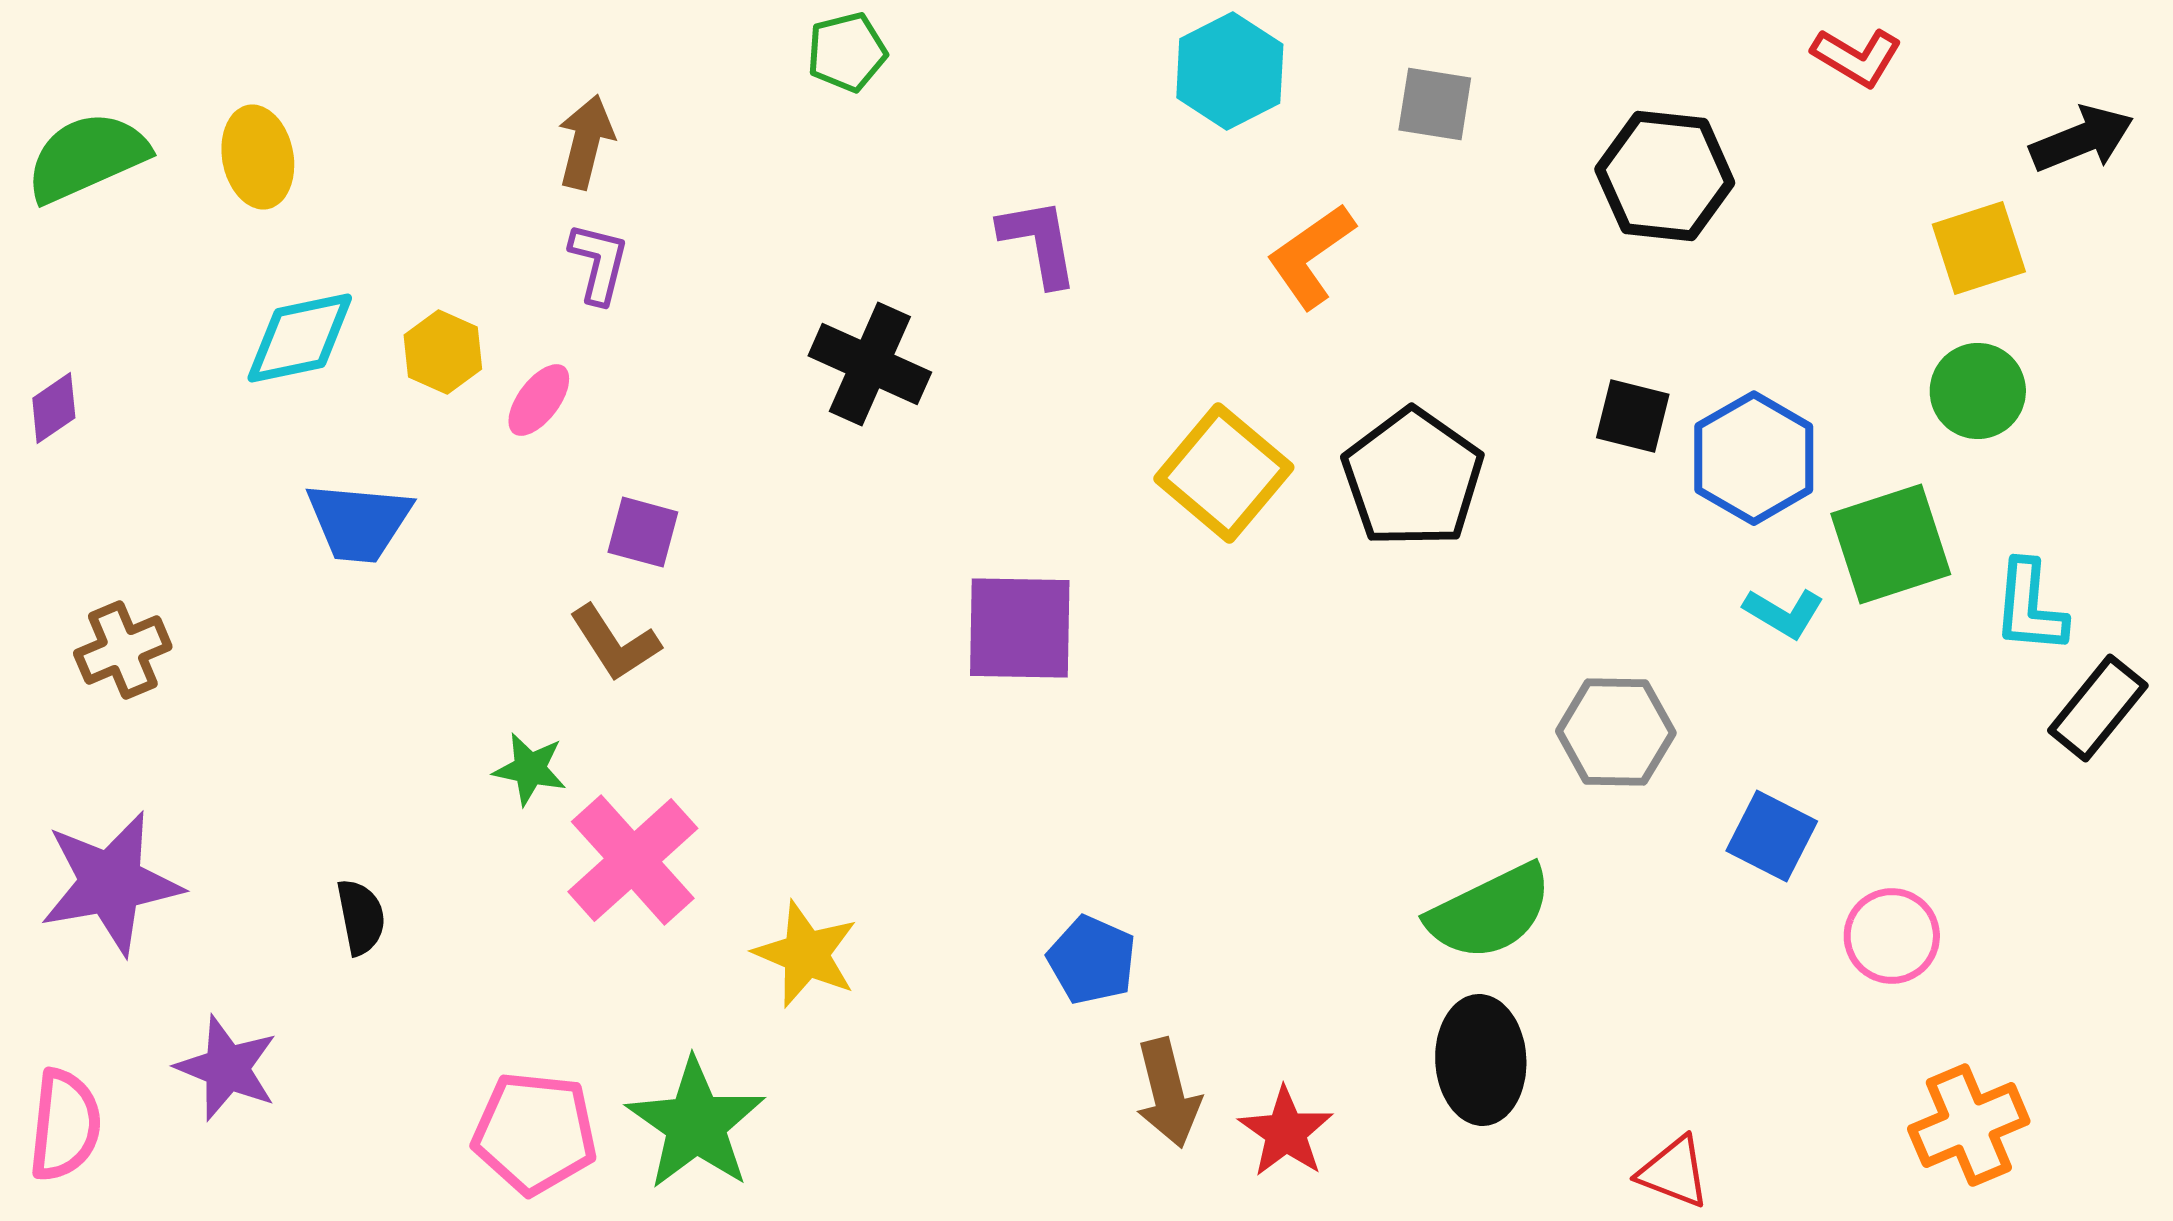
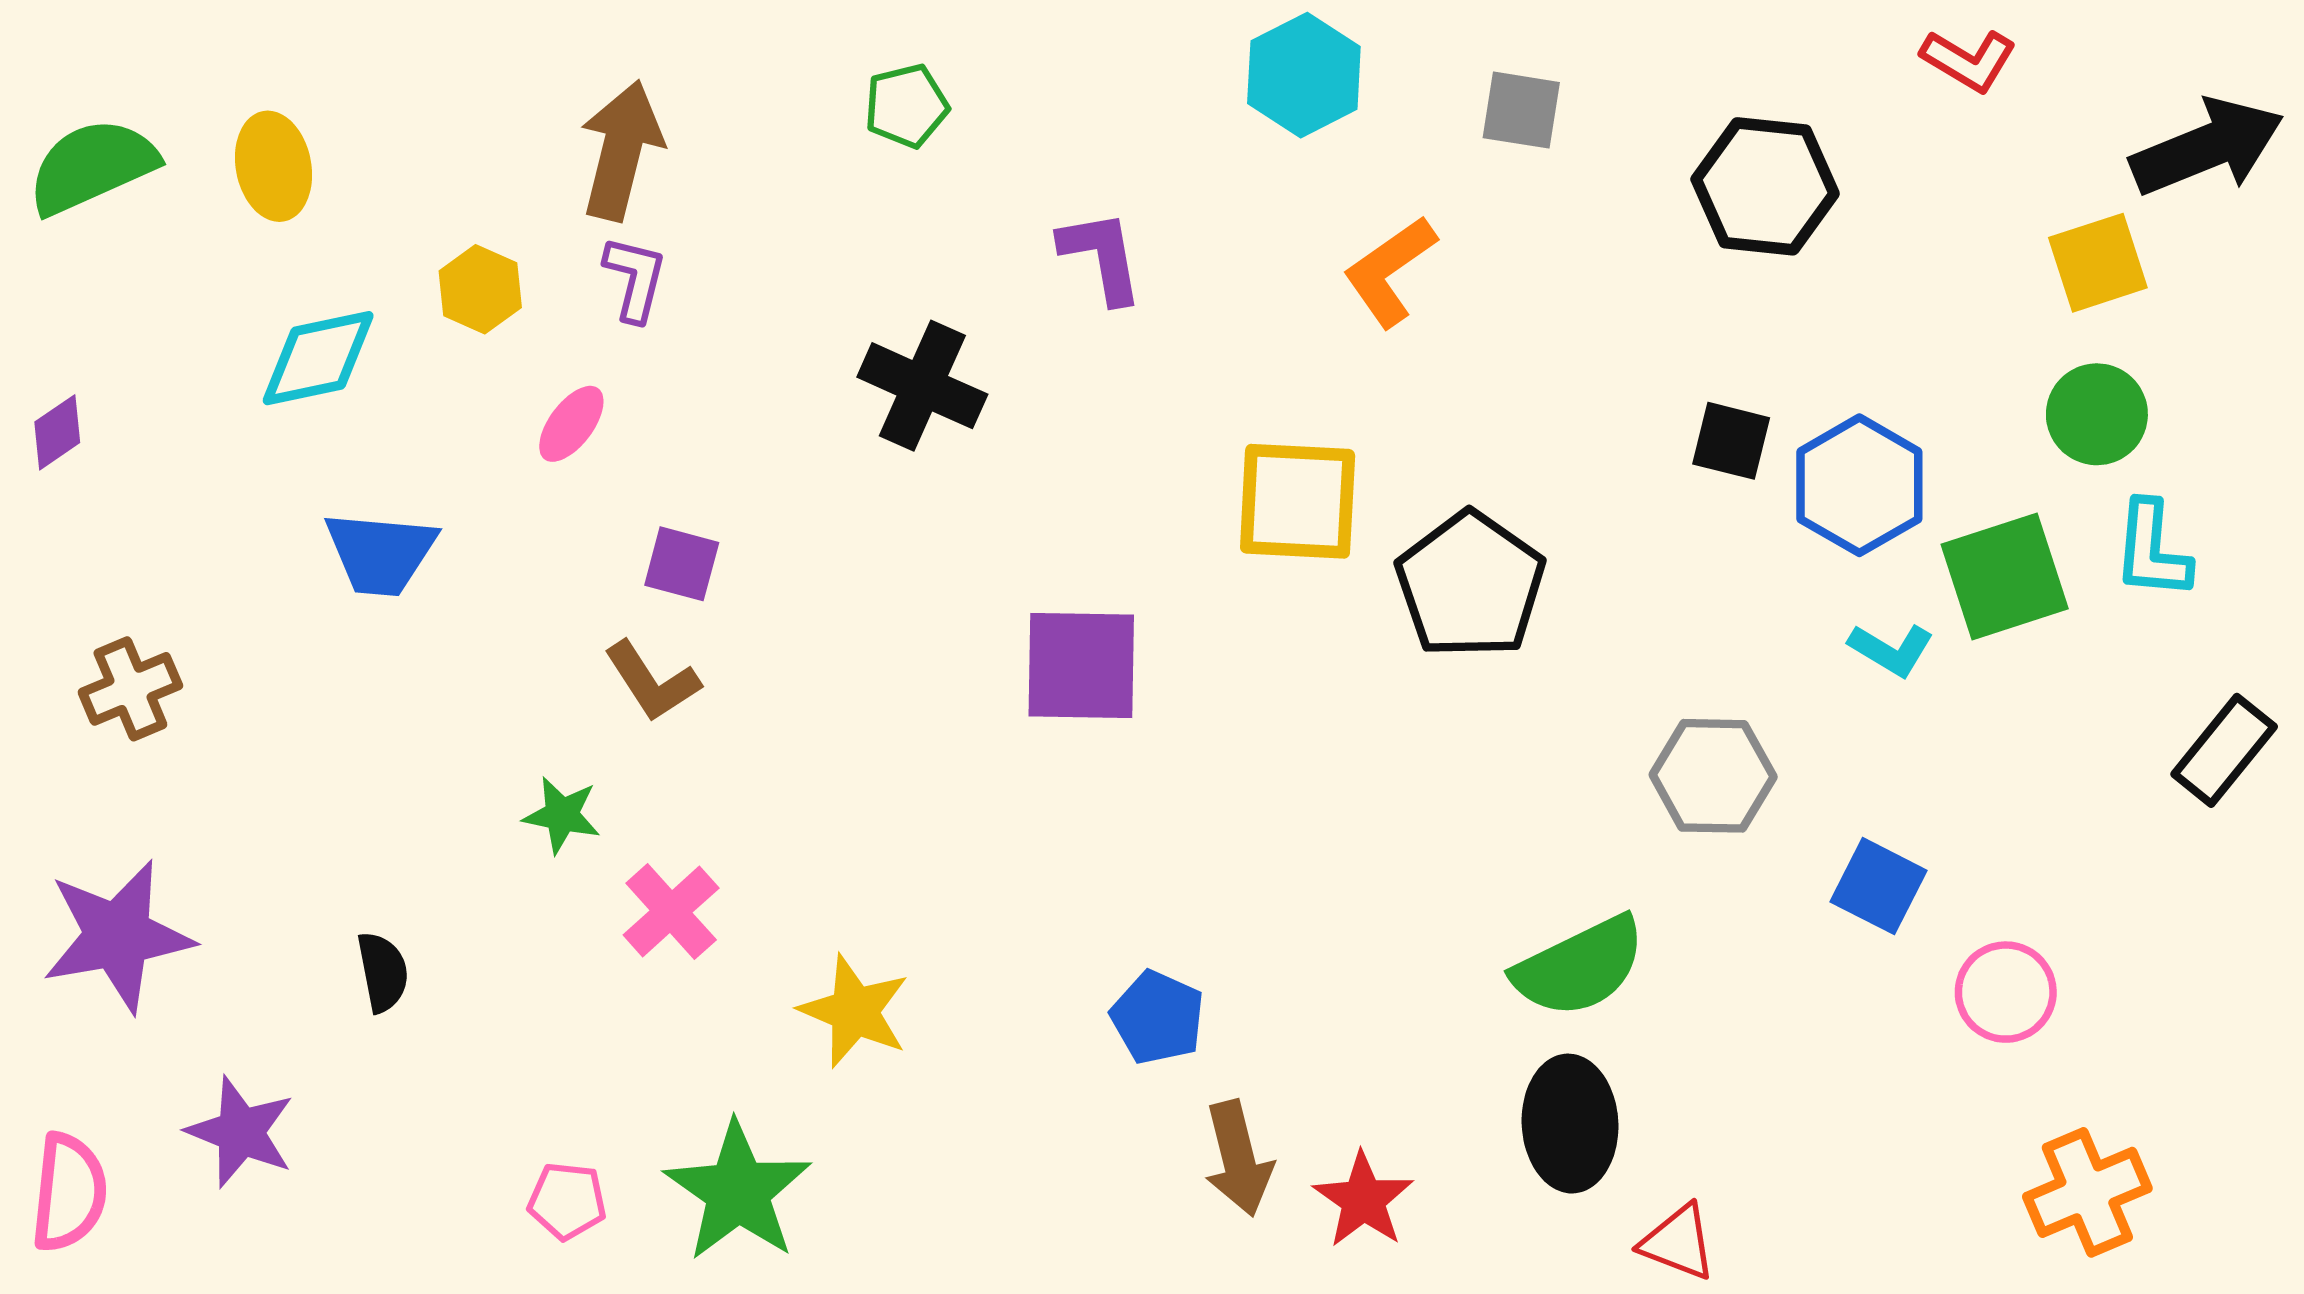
green pentagon: (847, 52) -> (906, 106), moved
black arrow: (2082, 139) -> (2207, 147), size x1.4
brown arrow: (586, 142) -> (621, 150), size x1.4
yellow hexagon: (443, 352) -> (480, 289), moved
yellow square: (1224, 473) -> (1298, 501), turned -37
black pentagon: (1413, 478) -> (1470, 585), moved
cyan L-shape: (2030, 607) -> (2152, 550), moved
pink cross: (633, 860) -> (671, 911), size x0.7
pink pentagon: (535, 1133) -> (567, 1201), size x0.6
red triangle: (1674, 1172) -> (1678, 1242), moved

